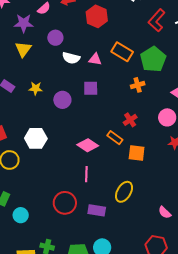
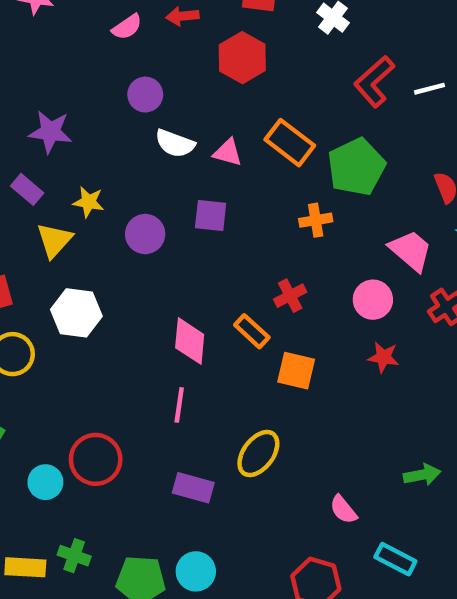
purple star: (24, 23) -> (50, 132), moved
yellow triangle: (23, 49) -> (54, 240), moved
pink diamond: (88, 145) -> (190, 341), turned 55
red circle: (65, 203) -> (96, 459), moved
cyan circle: (21, 215) -> (45, 482), moved

